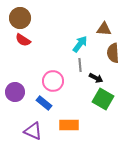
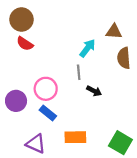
gray line: (80, 65) -> (79, 72), moved
black arrow: (96, 78) -> (94, 91), moved
pink circle: (53, 81) -> (46, 89), moved
green square: (103, 99) -> (120, 143), moved

